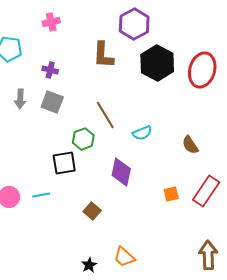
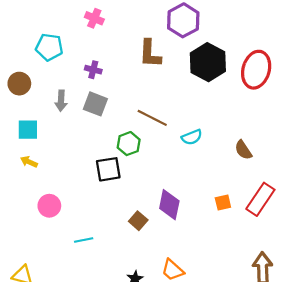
pink cross: (51, 22) -> (94, 18), turned 36
brown line: (105, 115) -> (152, 118), turned -32
purple diamond: (121, 172) -> (169, 205), moved
cyan line: (41, 195) -> (84, 240), moved

